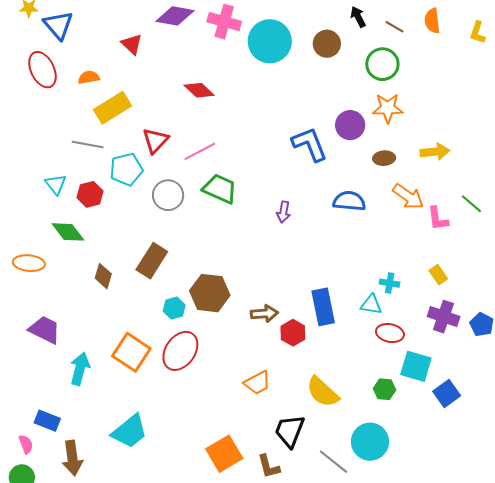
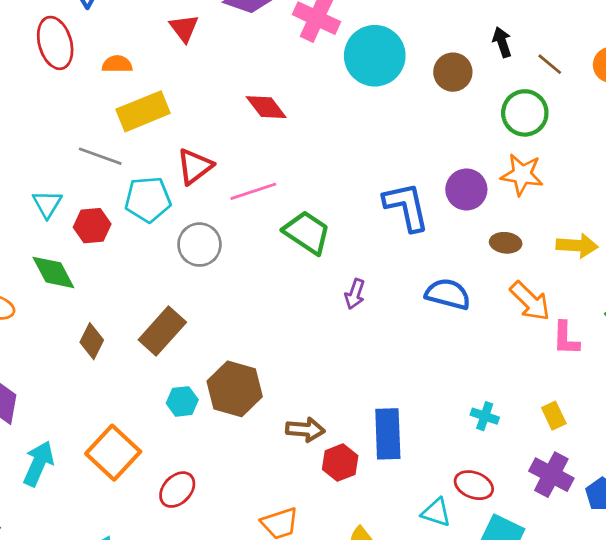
green trapezoid: (220, 189) -> (307, 232), moved
cyan triangle: (371, 305) -> (436, 512), moved
red ellipse: (180, 351) -> (177, 490), moved, size x0.7

